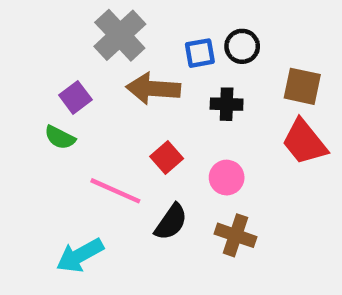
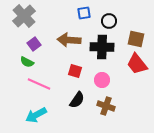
gray cross: (120, 35) -> (24, 16), moved
blue square: (200, 53) -> (84, 13), moved
black cross: (227, 104) -> (102, 47), size x1.6
red square: (167, 158) -> (75, 71), turned -32
pink line: (115, 191) -> (39, 84), moved

